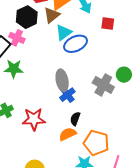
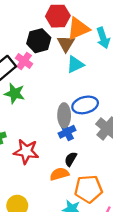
brown triangle: (52, 15) -> (66, 44), turned -30
blue ellipse: (75, 44) -> (85, 105), moved
orange pentagon: (96, 143) -> (88, 189), turned -30

